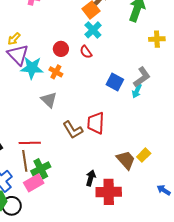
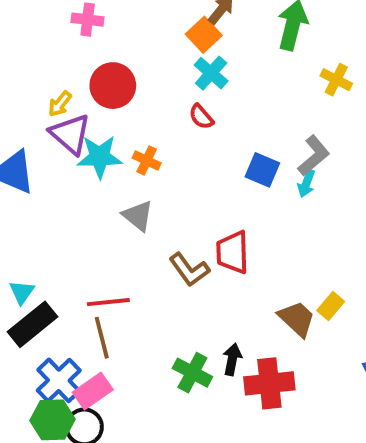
yellow cross: (157, 39) -> (336, 80), turned 35
red circle: (61, 49) -> (113, 86), moved, size x1.5
green cross: (41, 169) -> (192, 373), moved, turned -30
pink rectangle: (34, 183) -> (93, 391), moved

